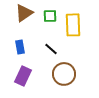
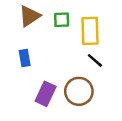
black line: (51, 49) -> (95, 60), moved
purple rectangle: (23, 76) -> (46, 94), moved

